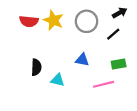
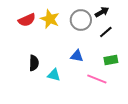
black arrow: (120, 13) -> (102, 12), moved
red semicircle: (29, 21) -> (27, 20), turned -30
pink line: (104, 84) -> (97, 79), turned 36

